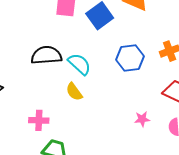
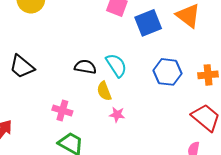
black semicircle: (46, 55) -> (85, 67), moved, size x0.7
pink star: (142, 119) -> (117, 115), moved

